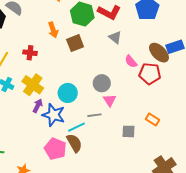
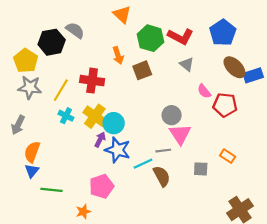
red cross: (30, 53) -> (92, 81), size x1.5
brown ellipse: (159, 53) -> (234, 67), moved
cyan circle: (68, 93) -> (114, 123), moved
pink triangle: (110, 100) -> (180, 134), size x1.5
brown semicircle: (74, 143) -> (162, 176), moved
pink pentagon: (55, 149) -> (102, 186), moved, turned 30

